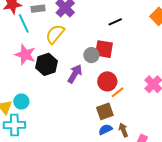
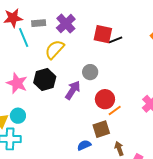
red square: (104, 49) -> (103, 34), moved
pink star: (25, 55) -> (17, 83), moved
blue semicircle: (105, 129) -> (84, 145), moved

